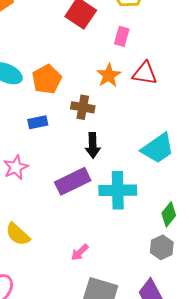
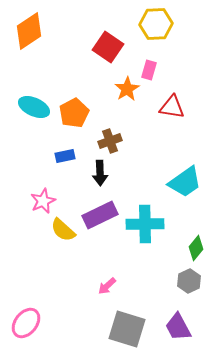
orange star: (109, 75) -> (127, 89), moved
brown cross: (83, 107) -> (110, 141), turned -30
black arrow: (93, 145) -> (100, 173), moved
yellow semicircle: (18, 234) -> (63, 230), moved

